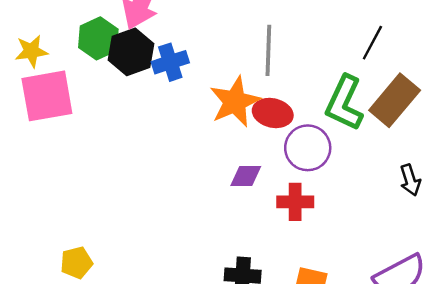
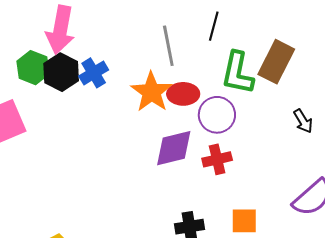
black line: (372, 43) -> (214, 26), moved
purple diamond: (246, 176) -> (174, 148), size x1.6

